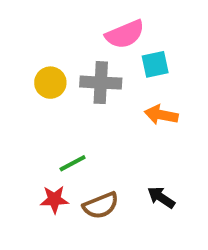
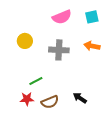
cyan square: (155, 64) -> (92, 17), moved
gray cross: (101, 83) -> (59, 50), moved
orange arrow: (161, 115) -> (92, 46), moved

